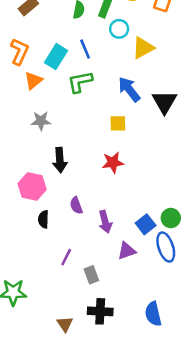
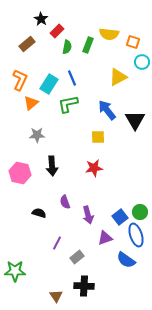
cyan circle: (119, 29) -> (142, 62), moved
pink hexagon: (32, 186) -> (20, 173), moved
black semicircle: (43, 219) -> (39, 213), turned 104
gray rectangle: (91, 275) -> (77, 257), turned 72
blue semicircle: (153, 314) -> (126, 260), moved, turned -42

